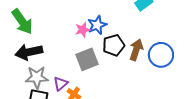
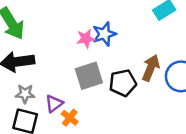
black pentagon: (114, 45) -> (123, 83), moved
gray star: (37, 77) -> (25, 94), size x0.7

